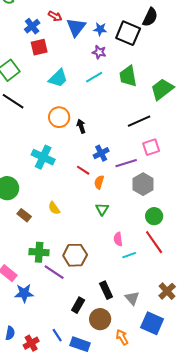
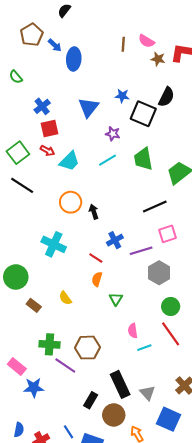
red arrow: (55, 16) -> (47, 151), moved
blue star: (100, 29) -> (122, 96), moved
orange semicircle: (99, 182) -> (97, 279), moved
black rectangle: (106, 290) -> (120, 384), size x1.4

